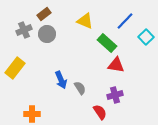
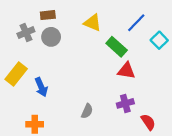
brown rectangle: (44, 14) -> (48, 15), turned 32
blue arrow: (61, 80) -> (41, 87), moved
gray semicircle: (80, 88) -> (87, 111), moved, turned 56
red semicircle: (100, 112) -> (148, 122), moved

